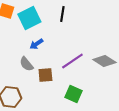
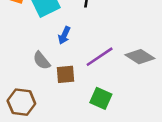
blue arrow: (36, 44) -> (64, 35), moved, turned -32

